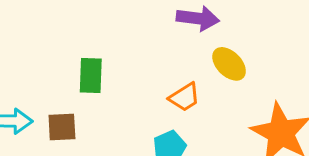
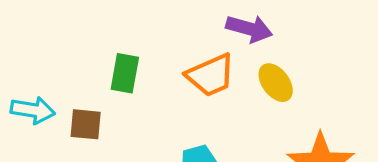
orange trapezoid: (184, 97) -> (211, 75), moved, size x1.4

